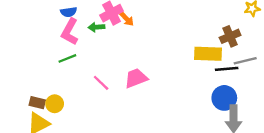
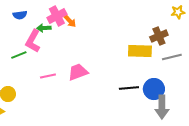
pink L-shape: (70, 32) -> (33, 41), moved
black line: (227, 69) -> (129, 88), moved
pink line: (101, 83) -> (48, 76), turned -56

